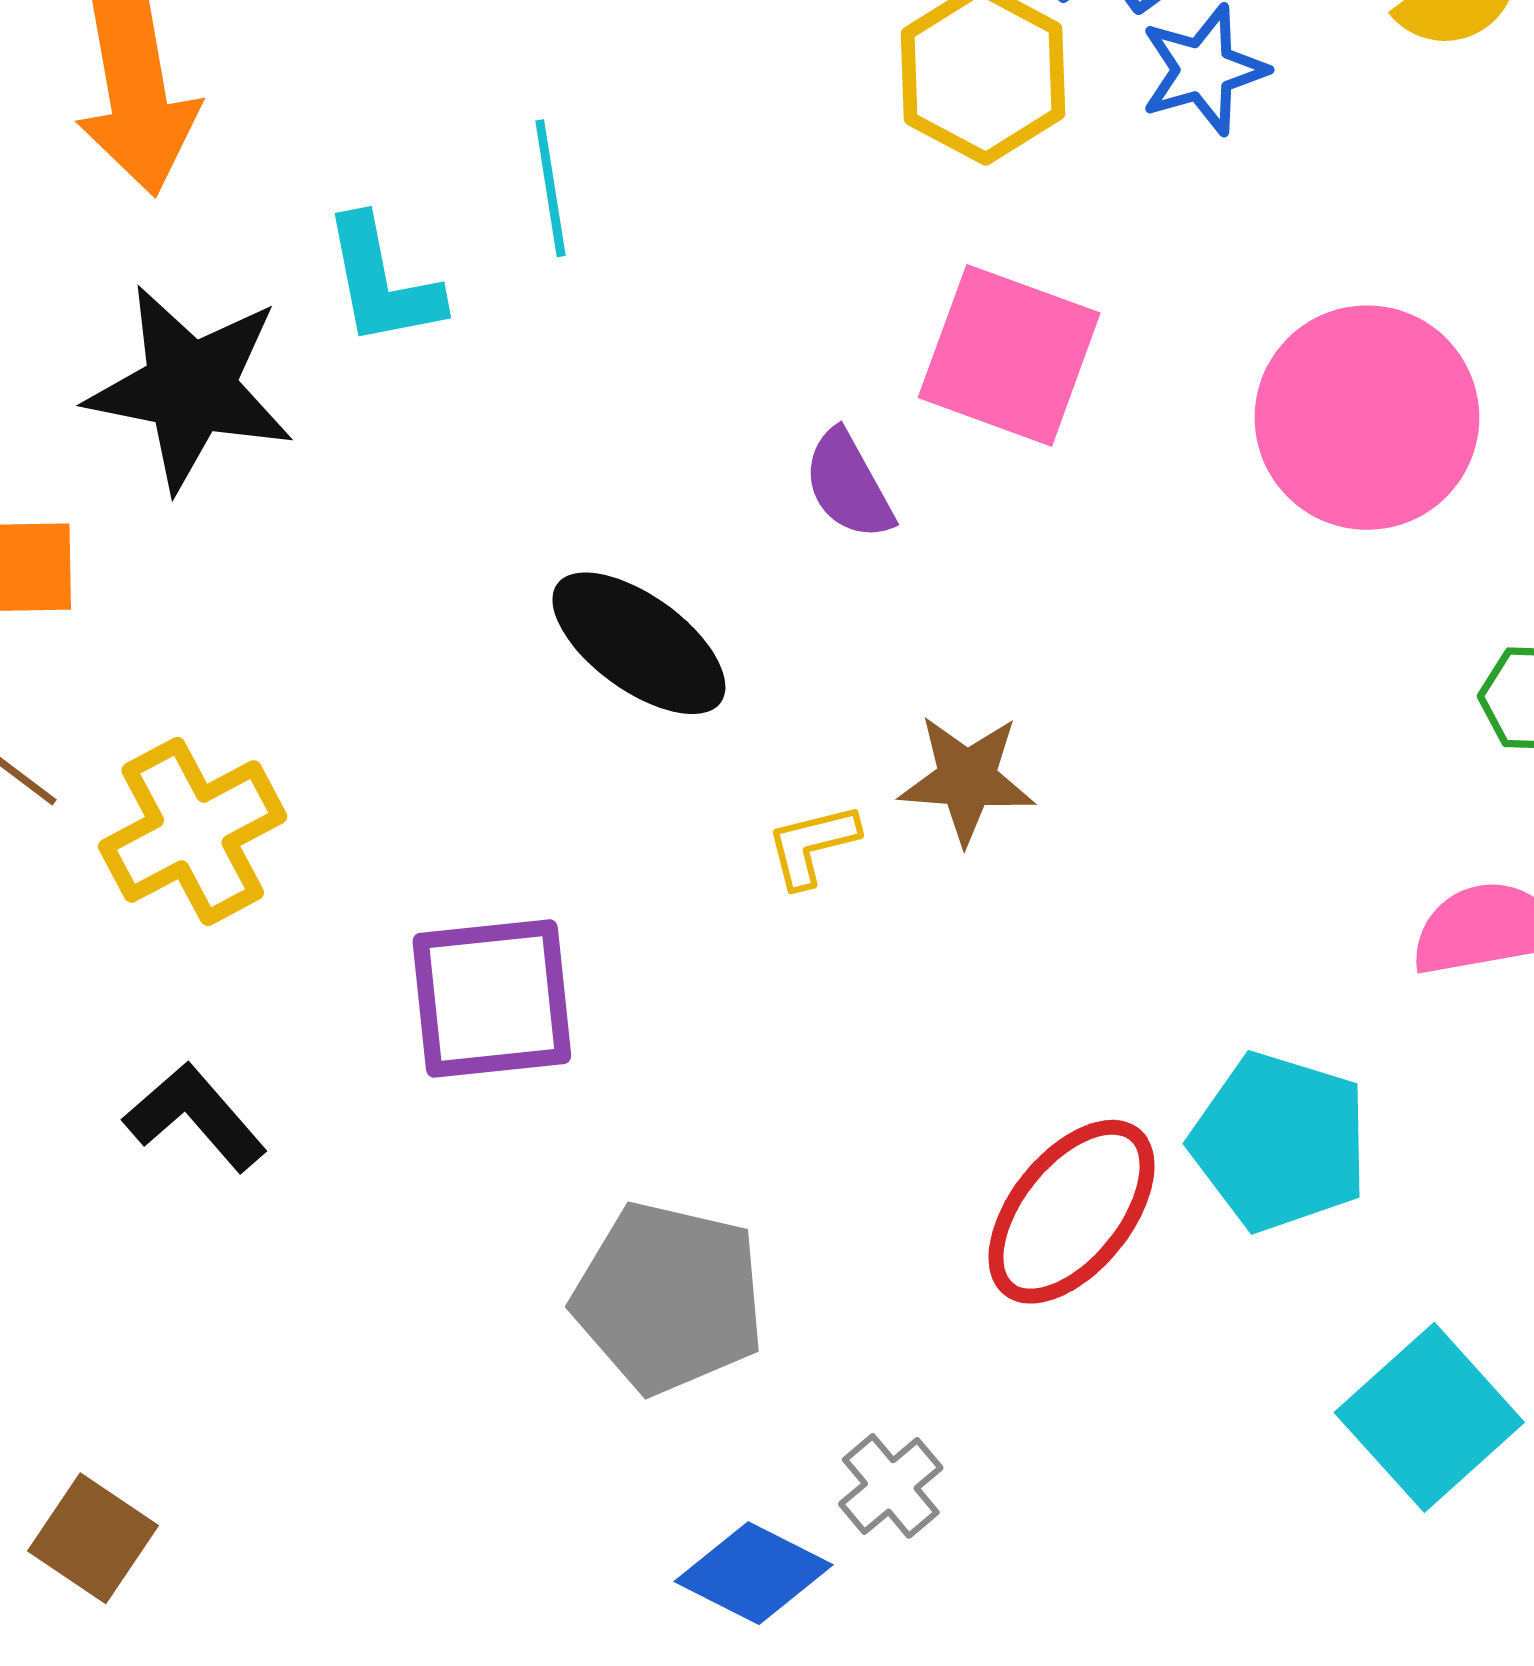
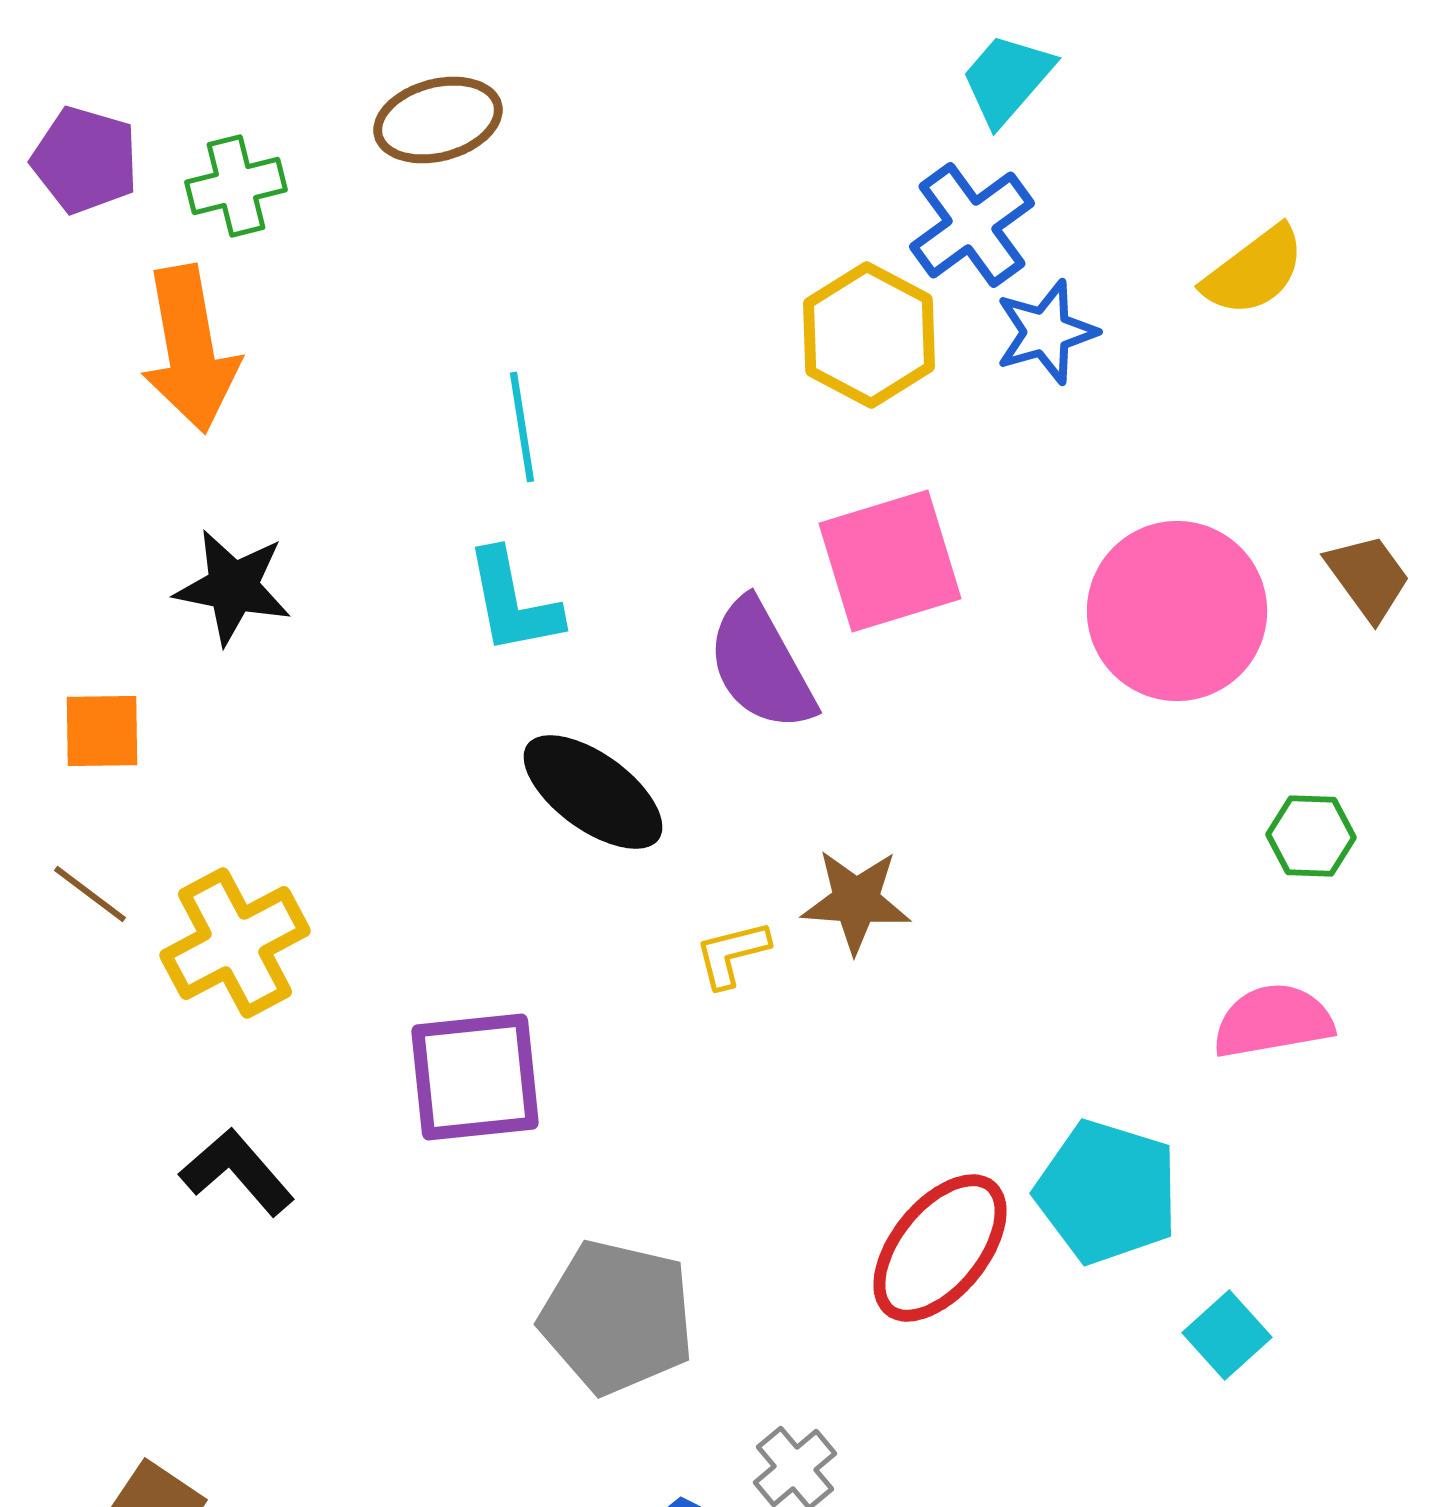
cyan L-shape: (382, 282) -> (513, 602), moved
pink square: (1009, 355) -> (890, 561), turned -37
black star: (190, 388) -> (233, 587), size x0.7
purple semicircle: (848, 485) -> (761, 665), size x1.5
cyan square: (1429, 1417) -> (1227, 1335), moved, size x0.6

